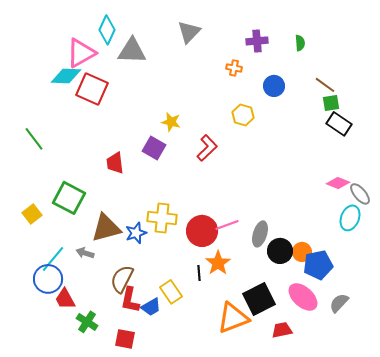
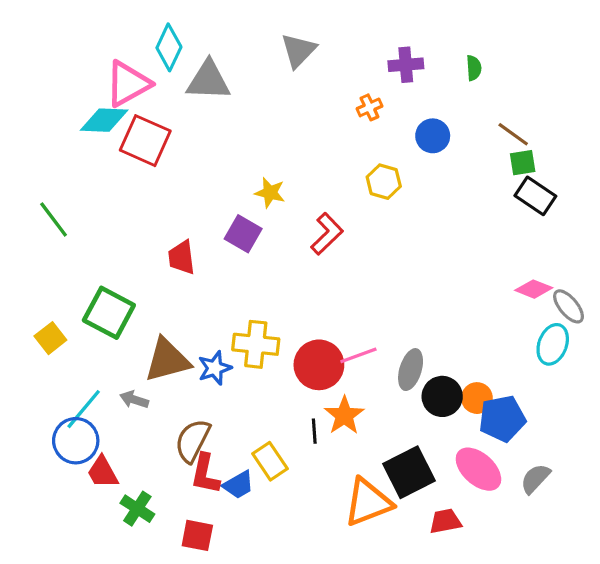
orange cross: (234, 68) -> (369, 107), turned -35

